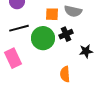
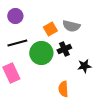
orange square: (52, 14) -> (50, 29), turned -32

